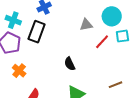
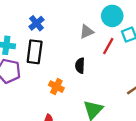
black semicircle: (70, 64) -> (80, 66), moved, turned 40
orange cross: (19, 71) -> (56, 87), moved

